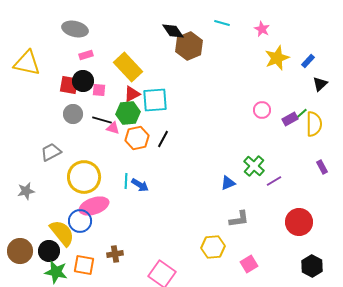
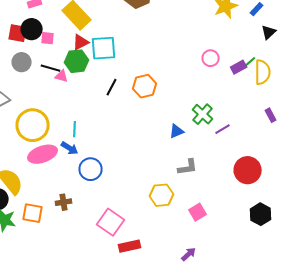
orange hexagon: (137, 138) -> (145, 86), moved
blue arrow: (140, 185) -> (70, 148), moved
blue circle: (80, 221) -> (91, 169), moved

